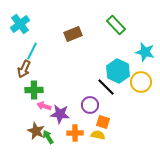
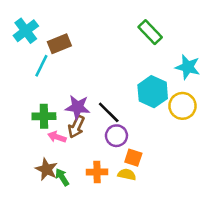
brown rectangle: (73, 34) -> (59, 44), moved
brown arrow: (24, 69) -> (76, 127), moved
black line: (106, 87) -> (109, 112), moved
purple star: (60, 114) -> (78, 107), moved

